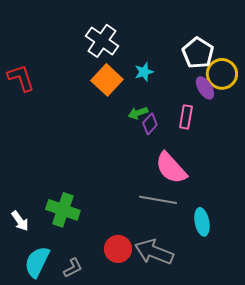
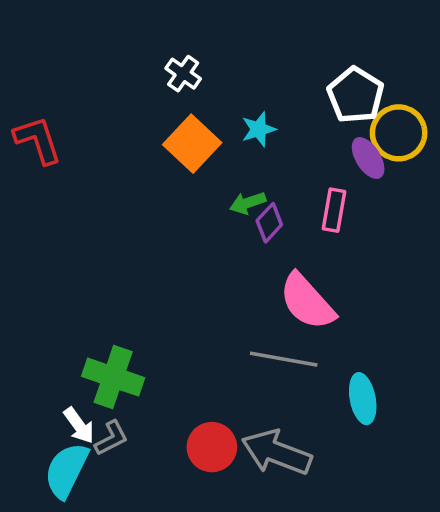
white cross: (102, 41) -> (183, 74), size x0.6
white arrow: (20, 221) -> (79, 426), moved
gray L-shape: (73, 268) -> (111, 438), moved

